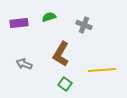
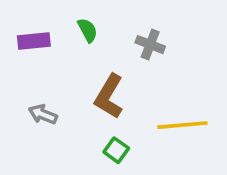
green semicircle: (49, 17) -> (88, 30), turned 80

